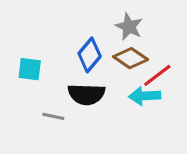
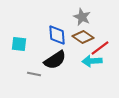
blue diamond: (90, 55) -> (57, 35), turned -45
black semicircle: (86, 94) -> (55, 60), turned -35

